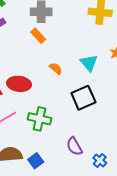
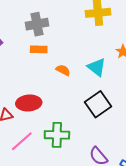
orange rectangle: (38, 36) -> (39, 49), turned -35
orange semicircle: (56, 68) -> (63, 70), moved

